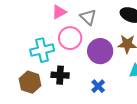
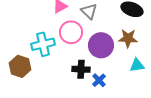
black cross: (60, 75) -> (81, 69), moved
brown hexagon: (30, 82) -> (20, 66), moved

